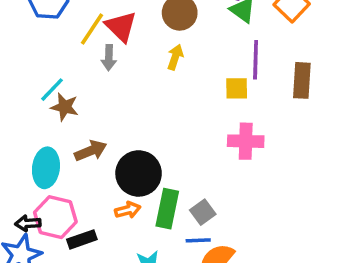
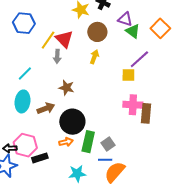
purple line: (256, 60) -> (139, 59), turned 45
brown rectangle: (302, 80) -> (146, 113), moved
brown star: (65, 107) -> (66, 88), moved
cyan ellipse: (46, 168) -> (22, 101), moved

